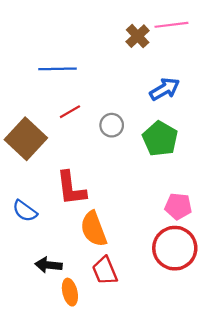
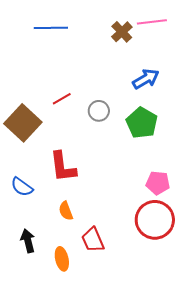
blue line: (58, 69) -> (51, 28), moved
orange semicircle: (94, 229) -> (66, 211), moved, size x0.6
black arrow: (48, 265) -> (28, 241), moved, turned 70

